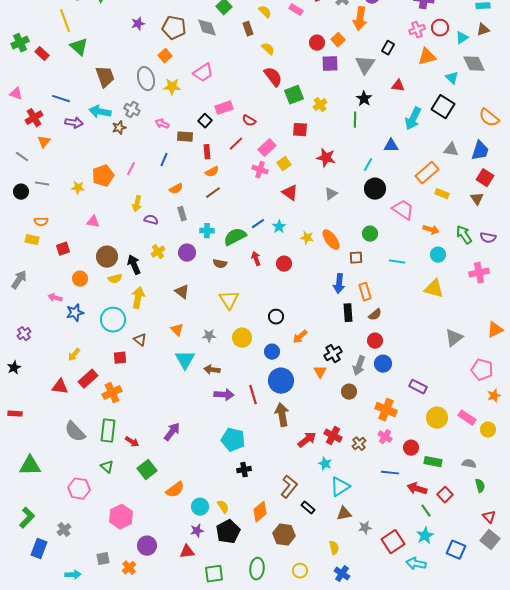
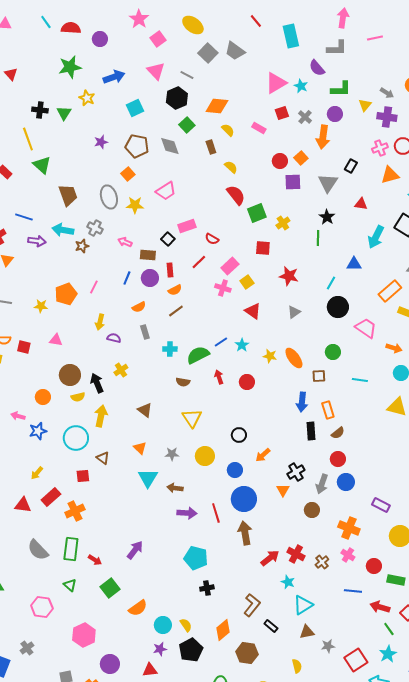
red square: (63, 249) -> (24, 347), moved, turned 32
purple circle: (187, 253) -> (150, 278), moved

